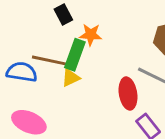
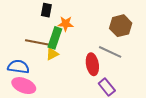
black rectangle: (63, 15) -> (46, 10), turned 40
blue semicircle: (22, 72) -> (18, 67), moved

